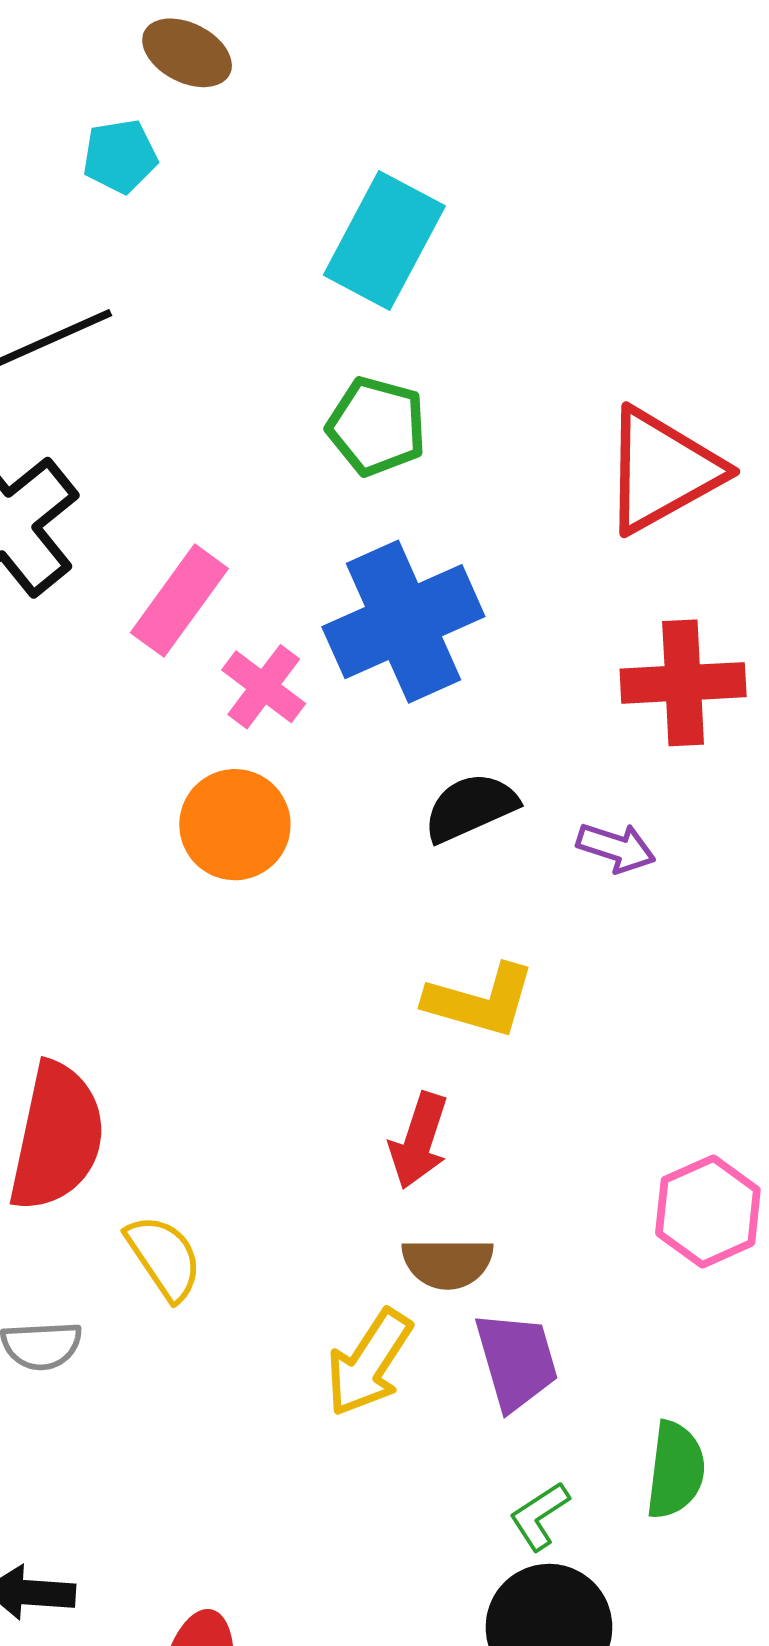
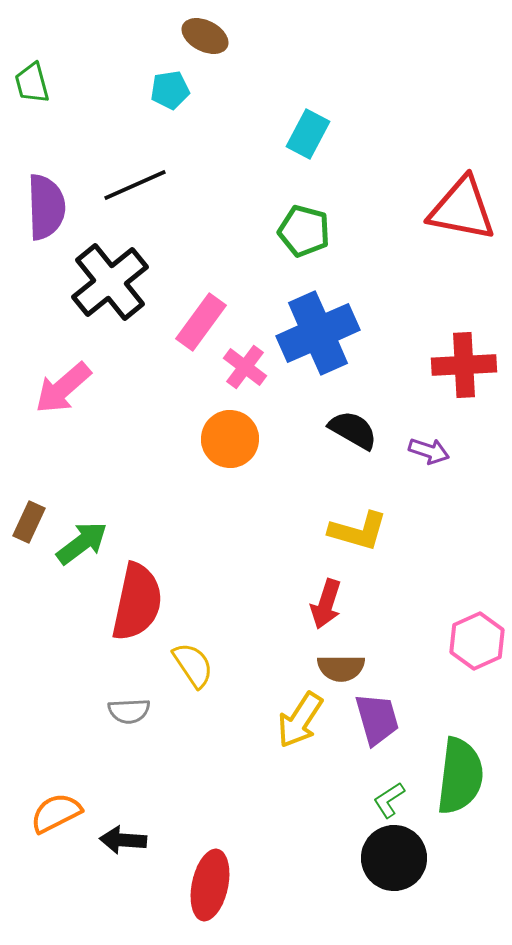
cyan rectangle: (384, 241) -> (308, 134), size x0.7
red triangle: (662, 470) -> (462, 209), moved, turned 40
black semicircle: (470, 807) -> (353, 430), turned 54
green semicircle: (675, 1470) -> (460, 776), size x1.5

